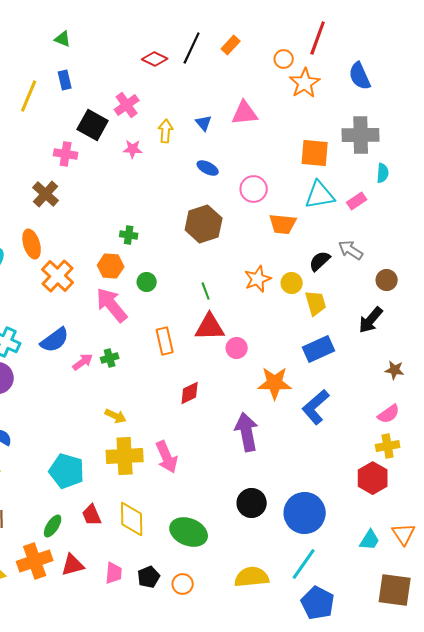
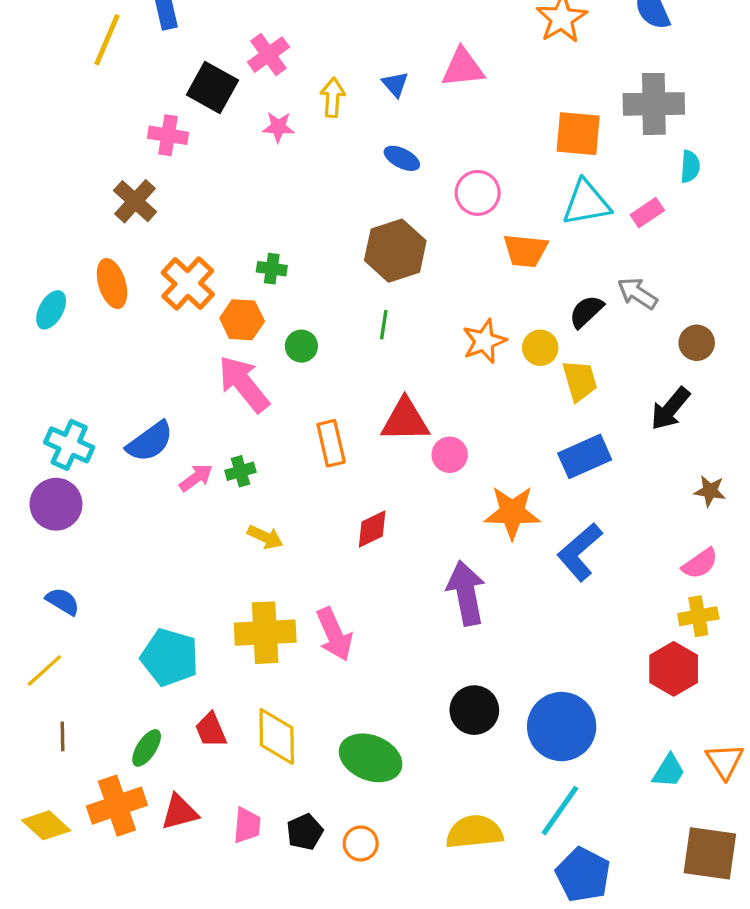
orange cross: (58, 276) -> (188, 283), moved
green line: (206, 291) -> (384, 325), moved, turned 30
yellow arrow: (116, 416) -> (265, 537), moved

